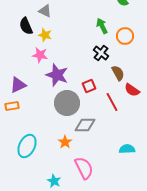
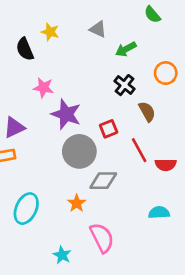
gray triangle: (45, 11) -> (98, 29), moved
green arrow: (102, 26) -> (126, 49), turned -91
yellow star: (45, 35) -> (50, 32), moved
orange circle: (125, 36) -> (166, 73), moved
red semicircle: (132, 90) -> (166, 165), moved, turned -35

